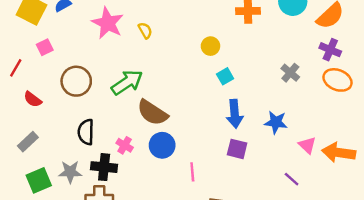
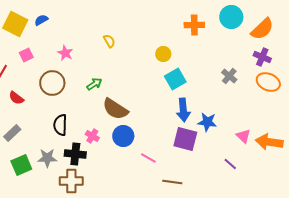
pink star: (108, 23) -> (65, 53), moved, size x0.6
cyan square: (225, 76) -> (175, 79), size x1.5
green arrow: (127, 82) -> (94, 84), size x0.6
blue star: (276, 122) -> (207, 122), moved
purple square: (237, 149) -> (185, 139), size x1.4
pink line: (192, 172) -> (148, 158), turned -56

